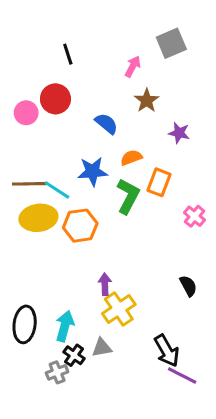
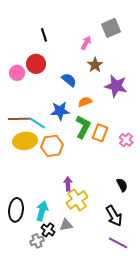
purple star: (179, 133) -> (116, 86), size x1.6
orange rectangle: (159, 182) -> (100, 133), moved
black arrow: (167, 351) -> (114, 216), moved

